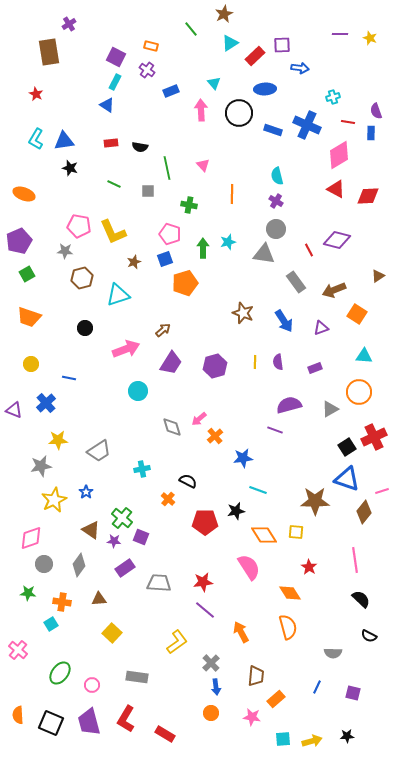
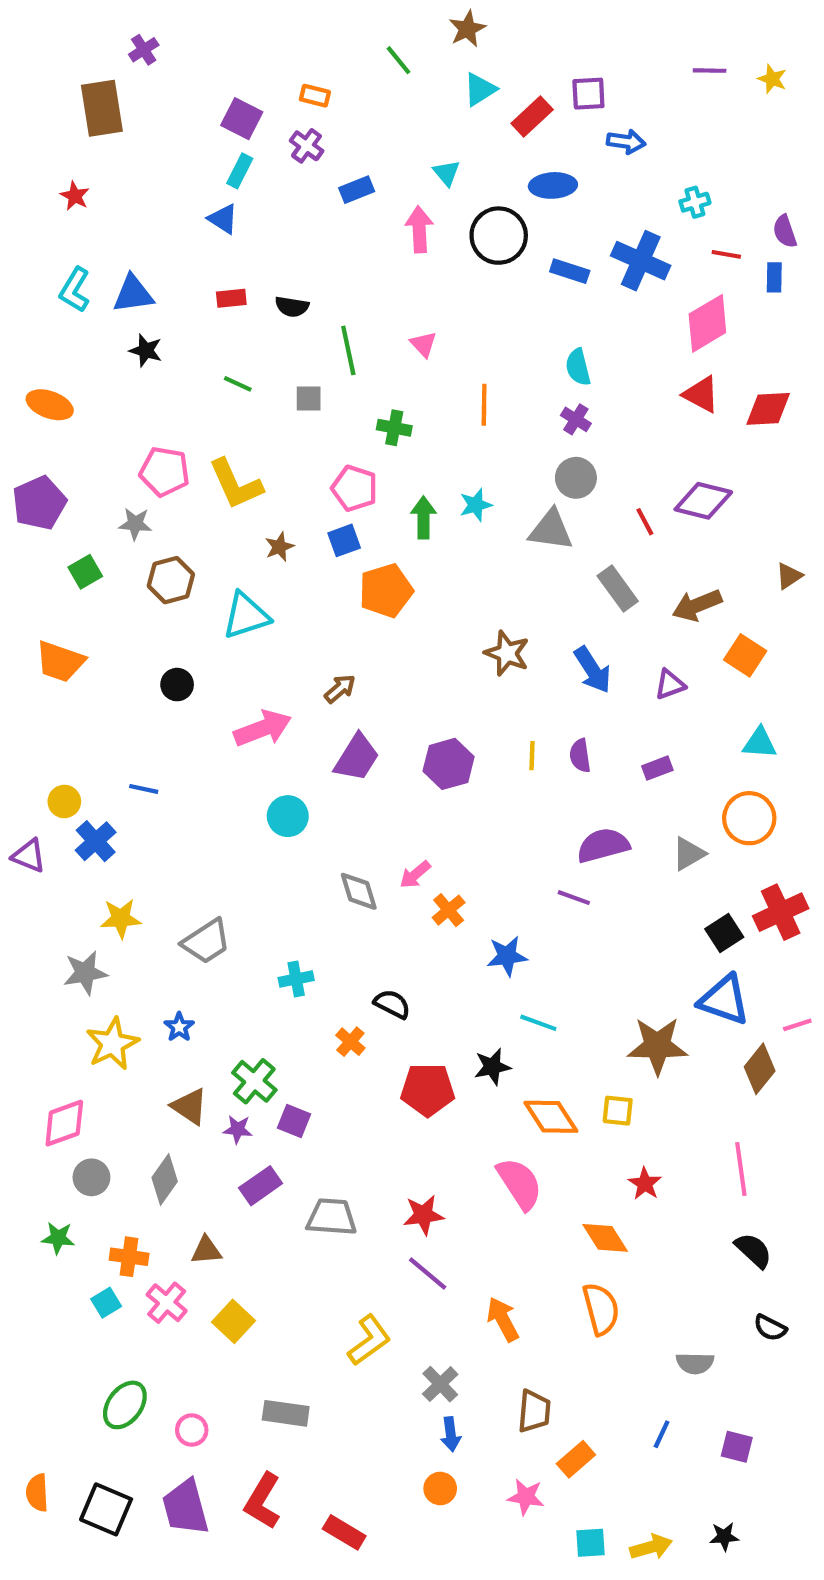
green square: (27, 274) -> (85, 572), moved
yellow circle: (31, 364) -> (64, 801), moved
pink cross: (18, 650) -> (167, 1303), moved

